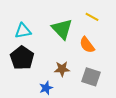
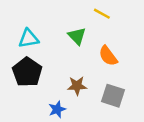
yellow line: (92, 17) -> (102, 14), moved
green triangle: (62, 29) -> (77, 36), size x0.7

